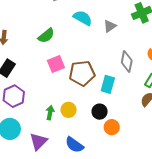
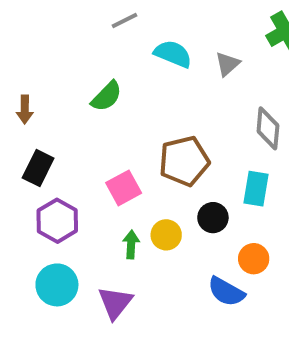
pink square: (56, 64) -> (124, 188), moved
cyan rectangle: (108, 84) -> (256, 189), moved
black circle: (100, 112) -> (213, 218), moved
blue semicircle: (74, 145) -> (226, 292), moved

